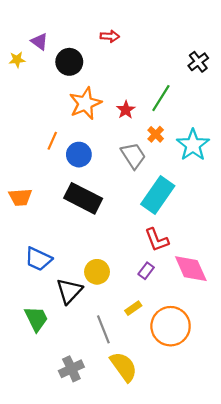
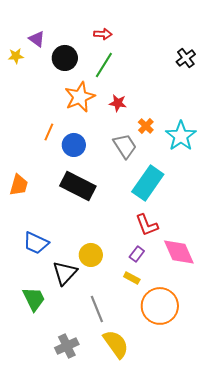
green line: (161, 98) -> (104, 65), moved
red star: (126, 110) -> (118, 103), turned -30
orange trapezoid: (20, 197) -> (19, 185), turned -70
yellow rectangle: (133, 308) -> (132, 278), moved, turned 63

